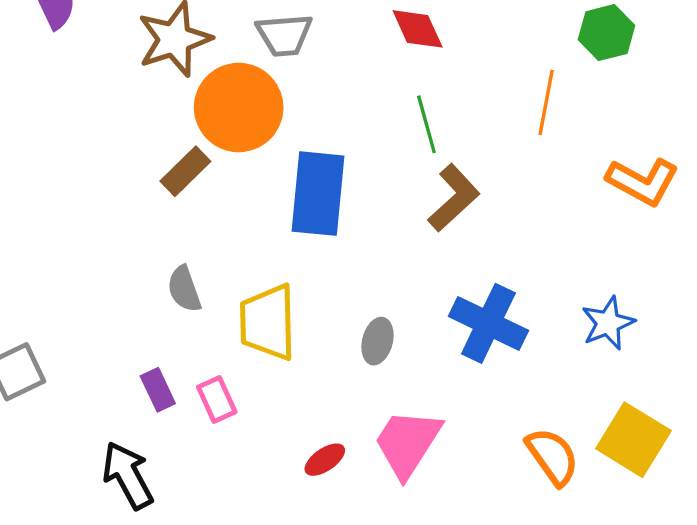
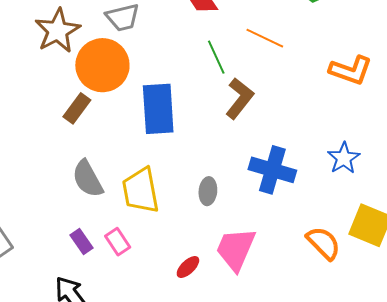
orange line: (546, 102) -> (265, 38), moved, turned -66
gray semicircle: (184, 289) -> (88, 179), size x1.4

